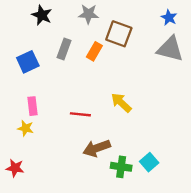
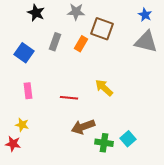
blue square: (28, 62) -> (24, 53), turned -30
yellow star: (26, 128) -> (22, 125), moved

